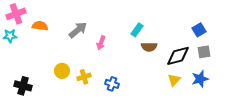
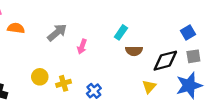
blue star: (200, 79) -> (189, 85), size x1.4
yellow triangle: (174, 80) -> (149, 87), moved
blue cross: (112, 84) -> (94, 91), turned 32

